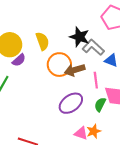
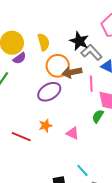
purple ellipse: (71, 103) -> (49, 92), moved
green semicircle: (100, 105) -> (98, 116), moved
orange star: (94, 131) -> (45, 126), moved

